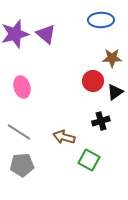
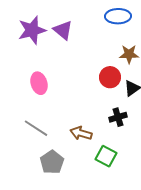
gray pentagon: (22, 165) -> (52, 162), moved, turned -30

